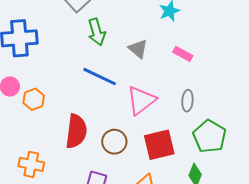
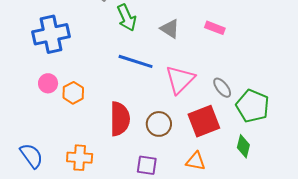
gray ellipse: (187, 101) -> (222, 88), moved, turned -35

